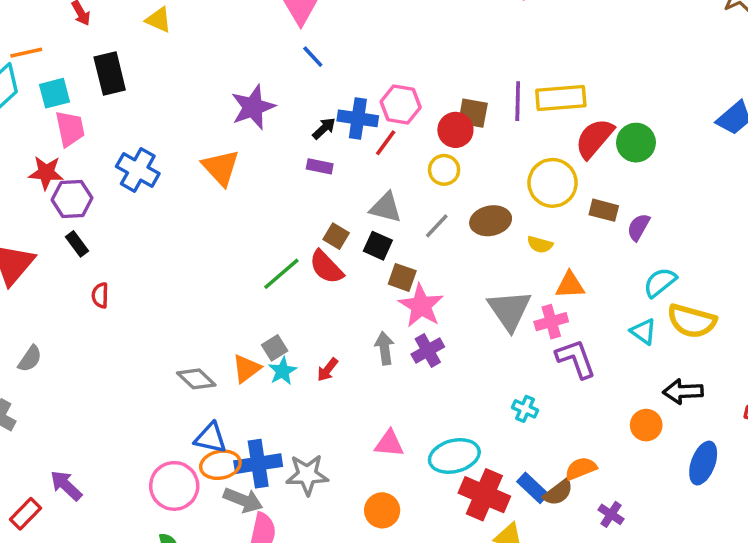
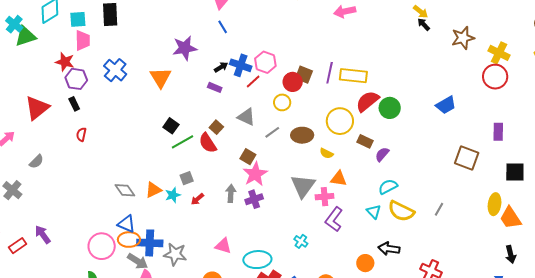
black square: (378, 246) -> (171, 126), moved
gray square: (275, 348) -> (187, 178), moved
purple L-shape: (576, 359) -> (334, 219), turned -135

